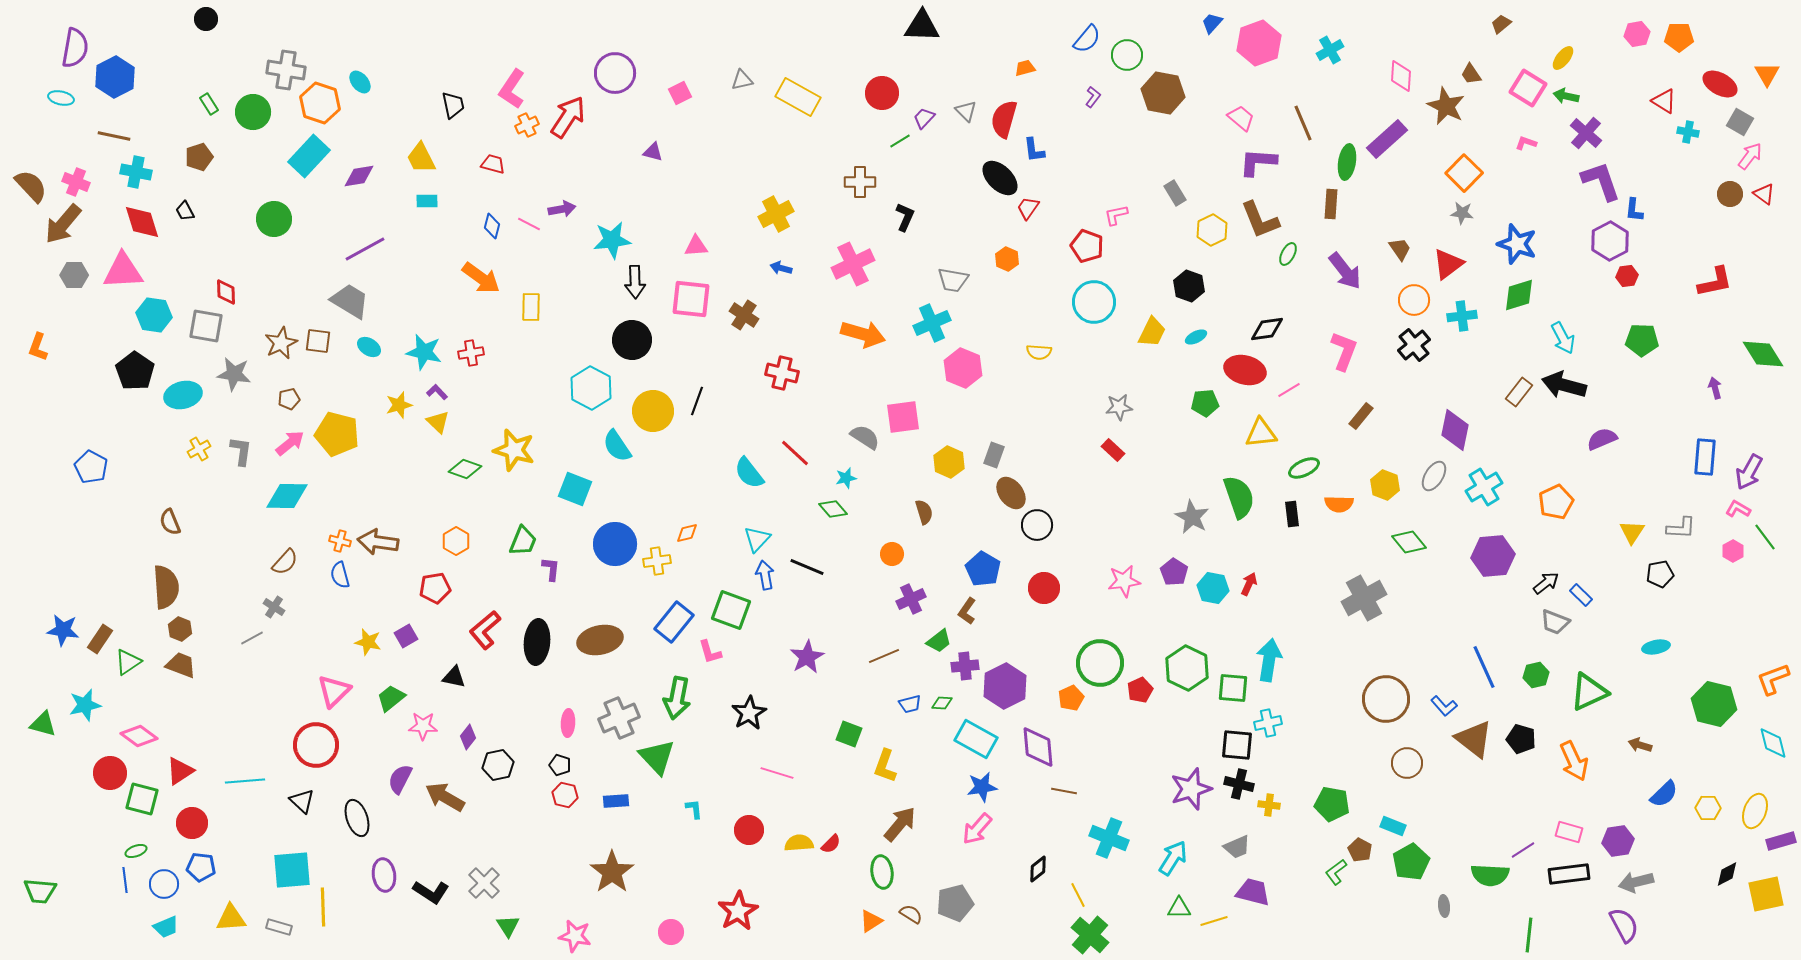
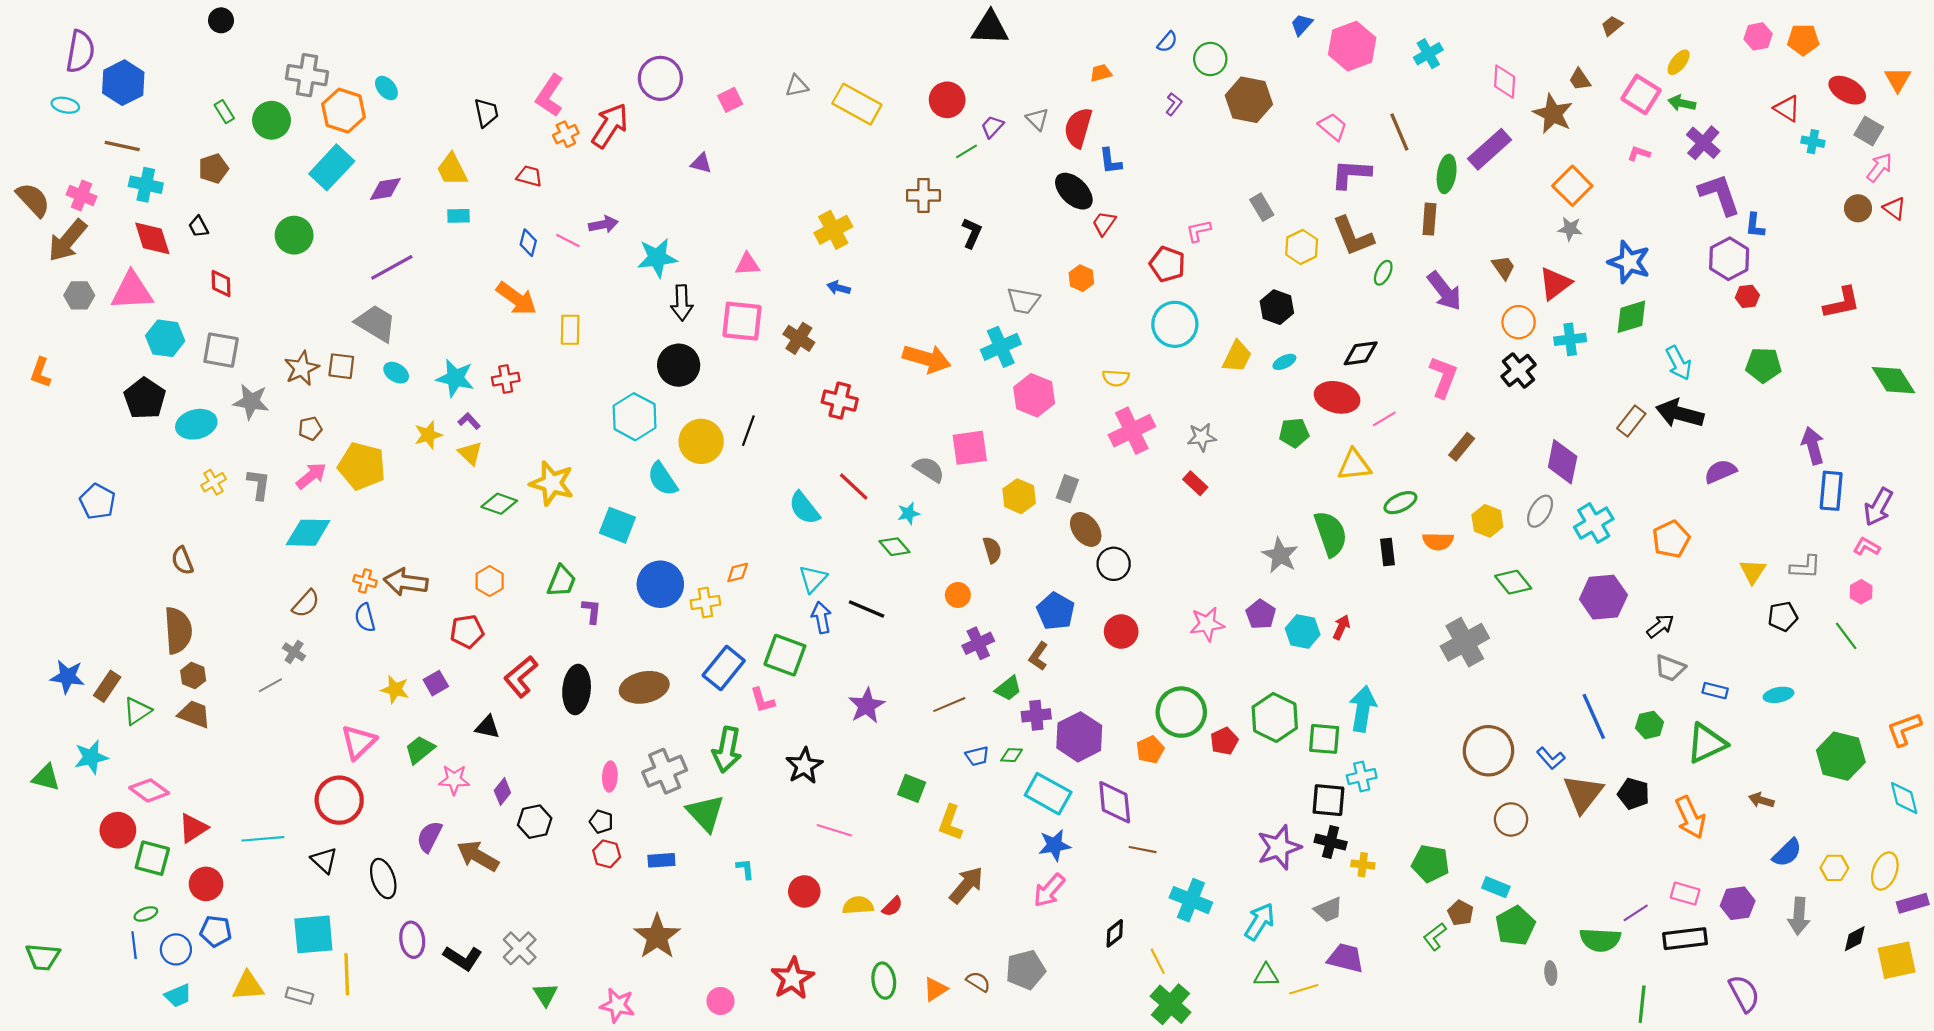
blue semicircle: (1087, 39) -> (1167, 42), size x0.7
pink cross: (853, 264) -> (1132, 431), moved
red diamond: (226, 292) -> (221, 283), moved
purple arrow: (1715, 388) -> (1813, 446), moved, size x1.6
green line: (1765, 537) -> (1846, 636), moved
blue rectangle: (1581, 595) -> (1715, 691), moved, turned -30
brown triangle: (1474, 739) -> (1583, 794), turned 30
green ellipse: (882, 872) -> (884, 981), moved
gray arrow: (1636, 882) -> (1799, 916), moved, turned -72

